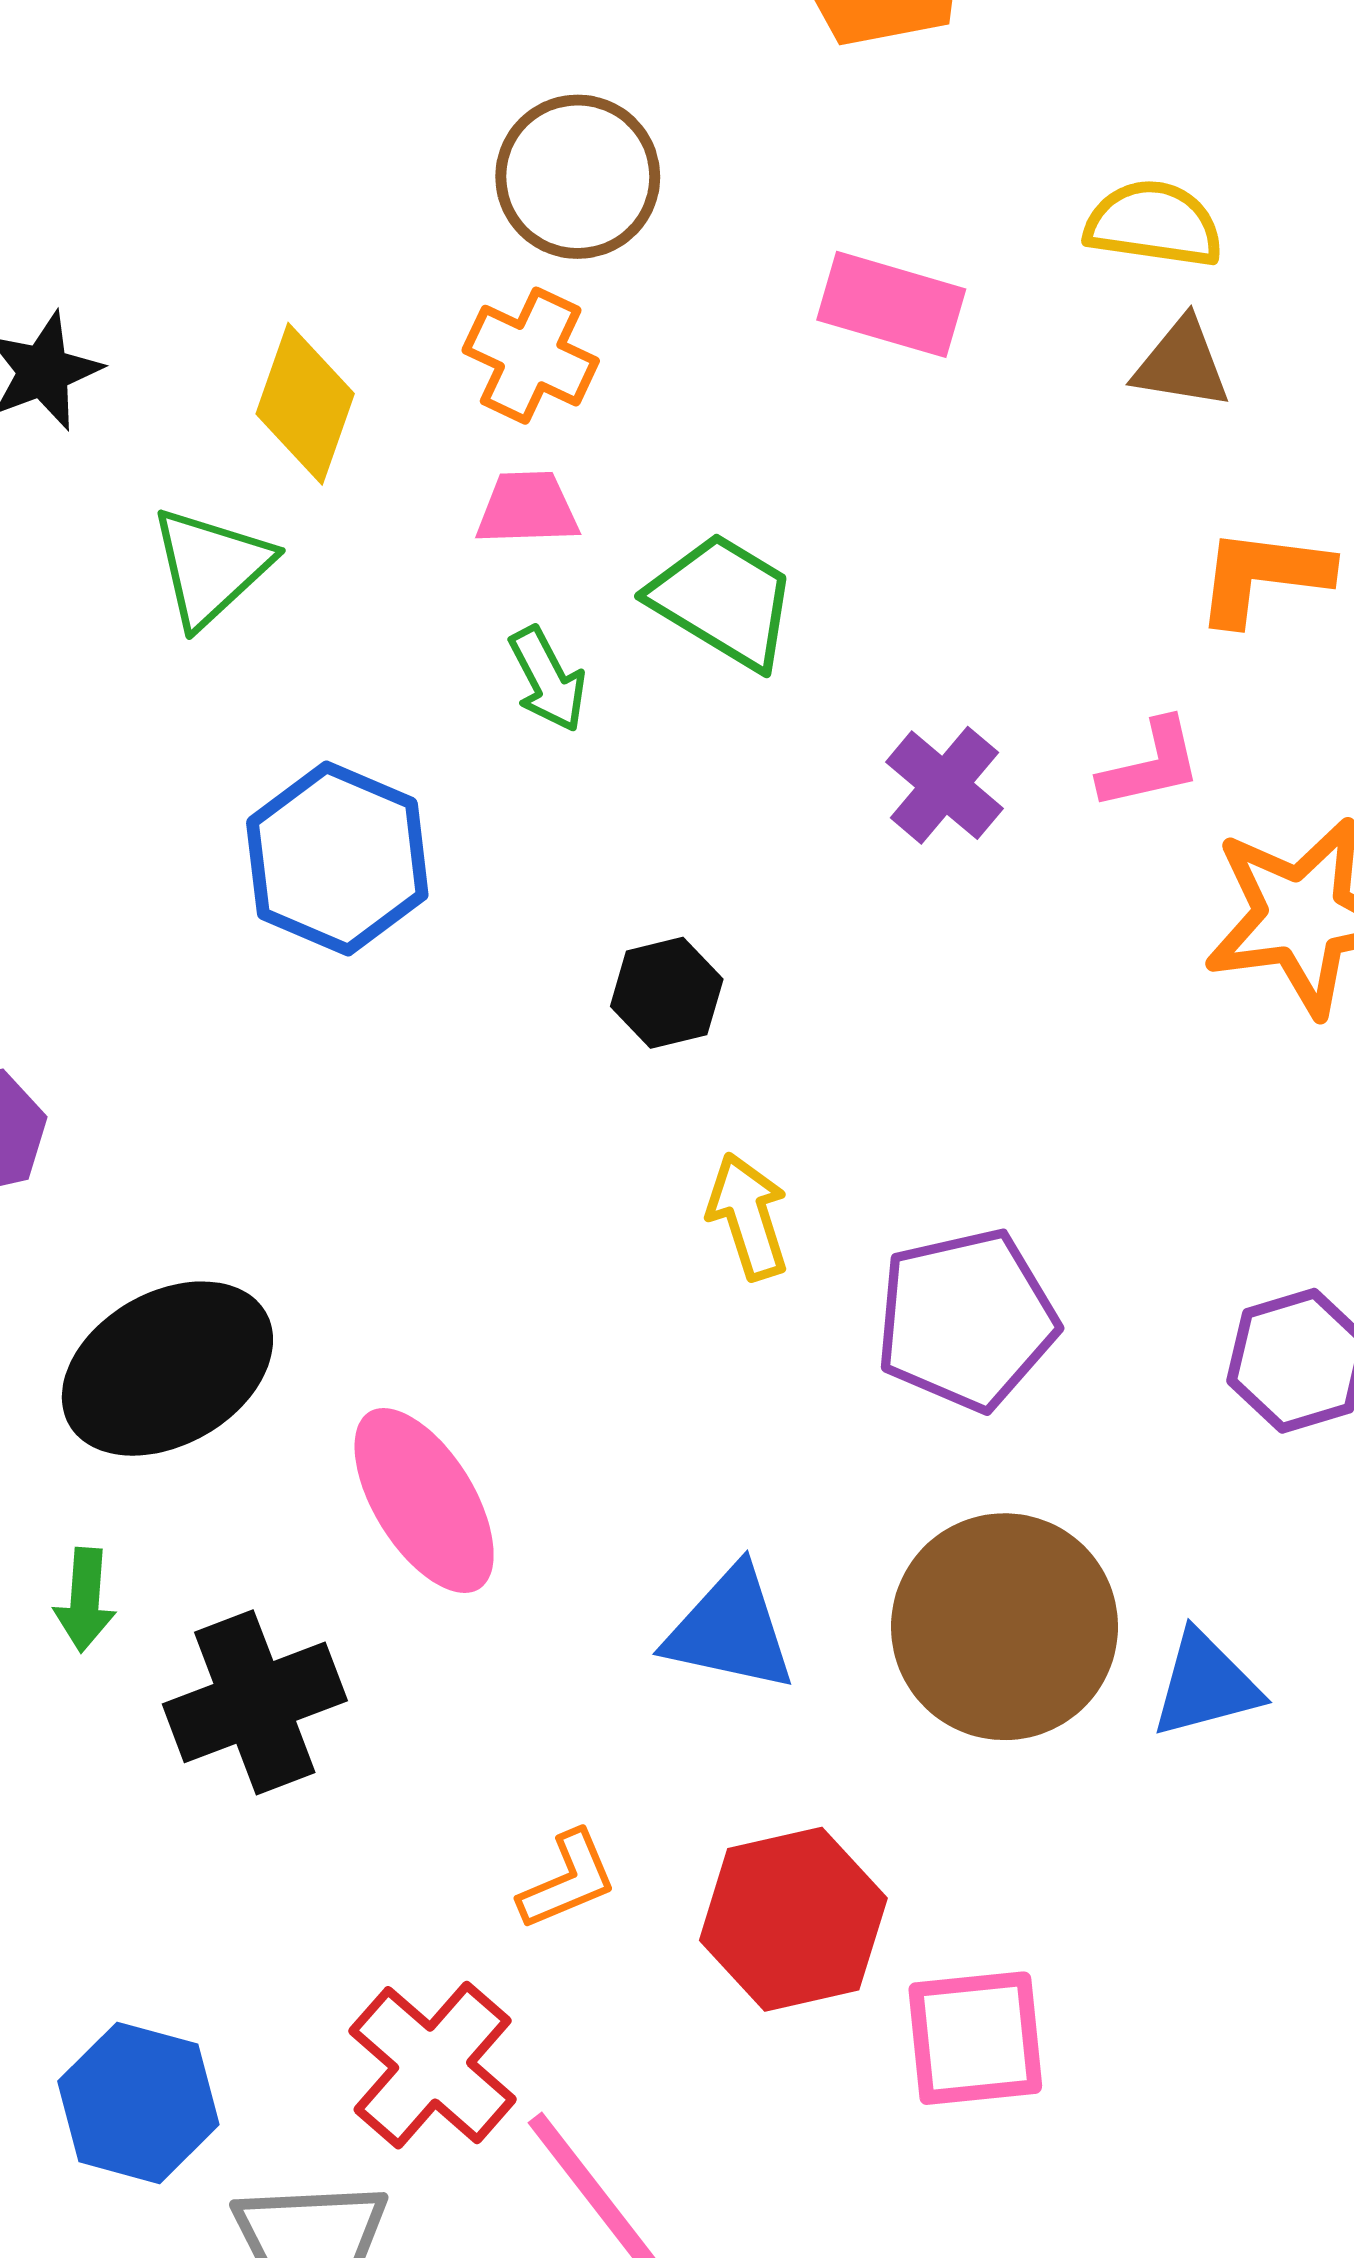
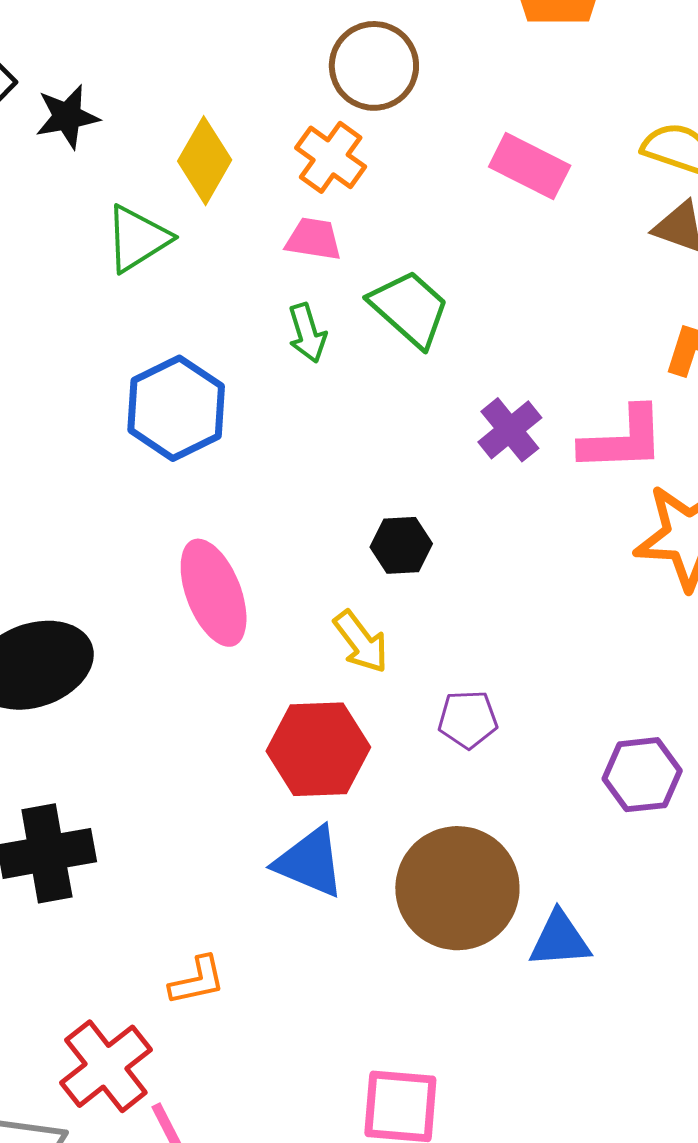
pink L-shape: (1151, 764) -> (623, 439), size x1.5
black hexagon: (667, 993) -> (401, 545), moved
yellow arrow: (748, 1216) -> (361, 642), turned 150
purple pentagon: (966, 1320) -> (468, 719), size x0.6
pink ellipse: (424, 1501) -> (214, 593), moved
red hexagon: (793, 1919) -> (318, 749), moved

